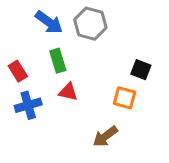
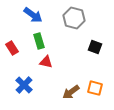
gray hexagon: (90, 24) -> (74, 18), moved
orange square: (125, 98) -> (95, 88), moved
blue cross: (28, 105) -> (24, 85), moved, turned -30

